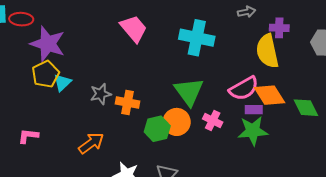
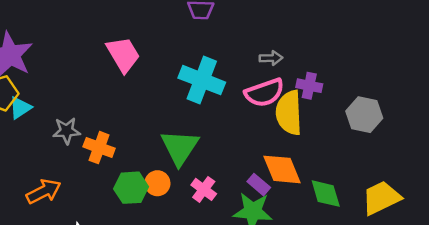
pink semicircle: (244, 88) -> (264, 93), moved
purple rectangle: (254, 110) -> (259, 185), turned 30
orange circle: (177, 122) -> (157, 183), size x0.7

